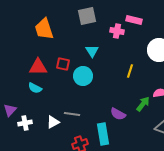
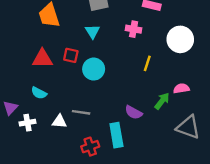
pink cross: (117, 31) -> (134, 29), moved
cyan triangle: (92, 51) -> (92, 31), moved
cyan semicircle: (35, 88) -> (39, 93), moved
white triangle: (53, 122) -> (59, 121), turned 32

